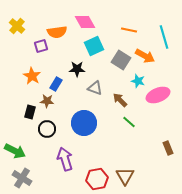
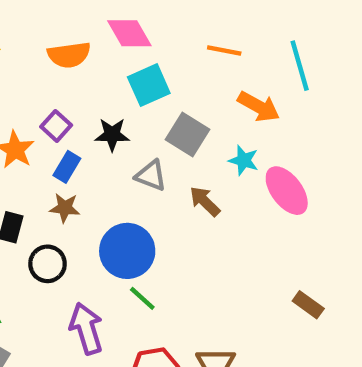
purple square: (41, 46) -> (56, 126), moved, turned -32
gray square: (121, 60) -> (188, 135), moved
pink ellipse: (158, 95) -> (287, 191), turned 75
brown star: (47, 101) -> (65, 208), moved
green line: (129, 122) -> (142, 298), moved
brown rectangle: (168, 148) -> (308, 305), turned -32

